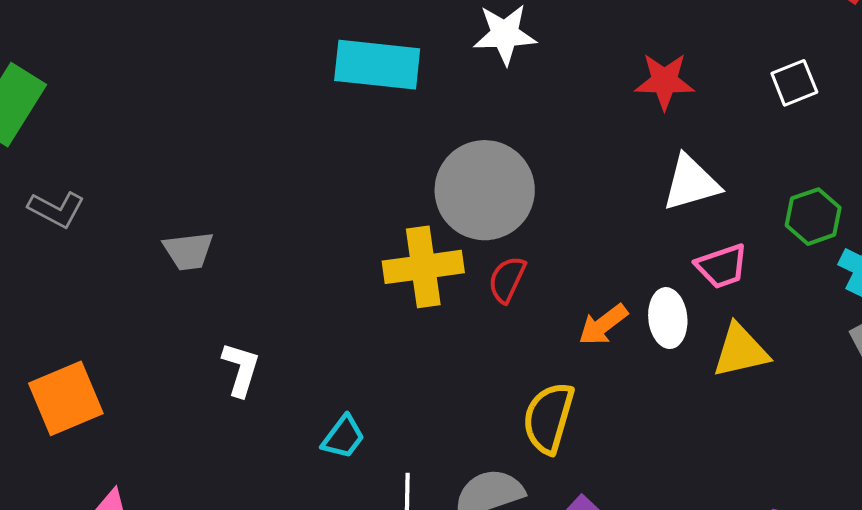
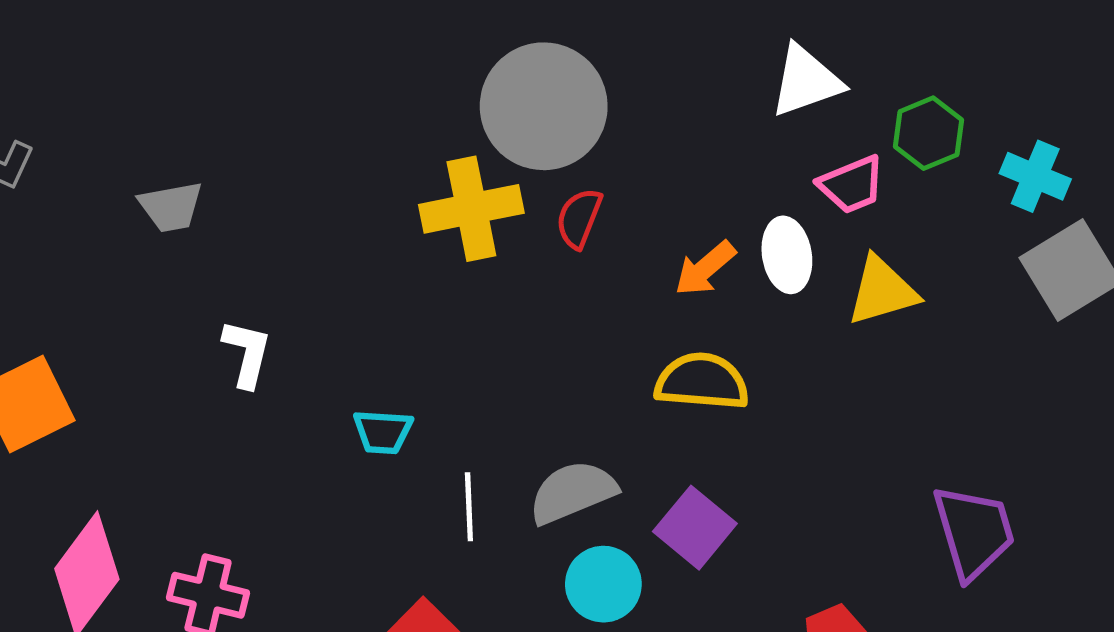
green hexagon: (813, 217) -> (928, 133), moved
yellow semicircle: (548, 418) -> (702, 382), moved, turned 82
cyan trapezoid: (343, 437) -> (383, 432), turned 60

